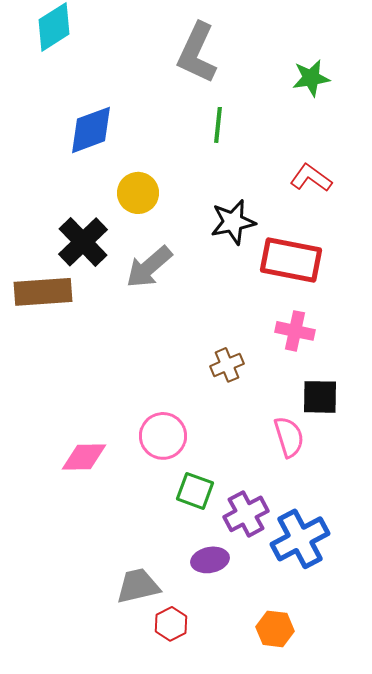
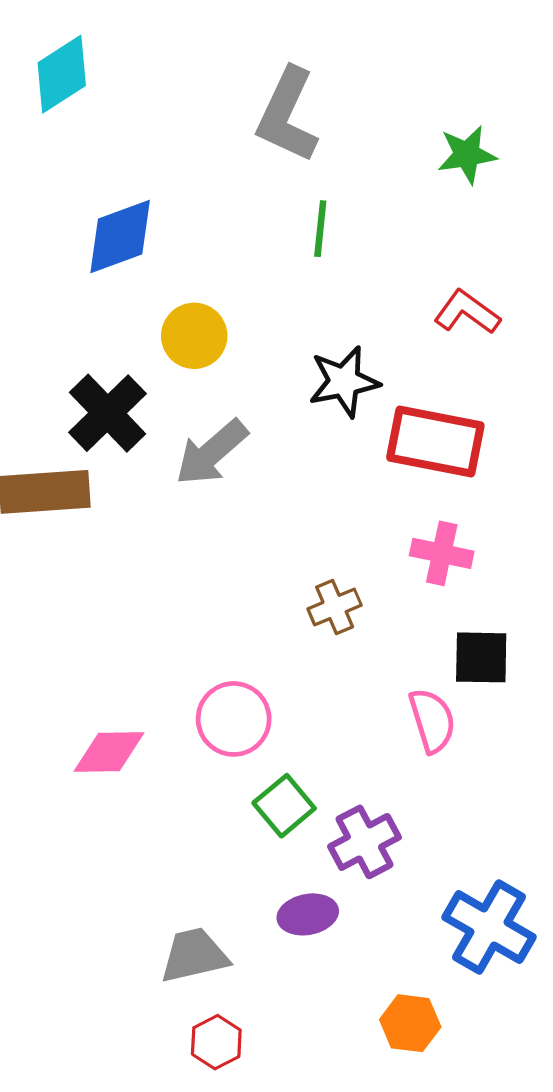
green square: (195, 491) -> (284, 806), turned 30
blue cross: (300, 539) -> (489, 927), moved, turned -32
red hexagon: (171, 624) -> (216, 1042), moved

